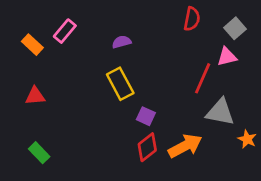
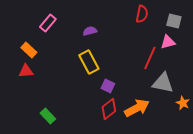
gray square: (235, 28) -> (174, 21), turned -35
orange rectangle: (32, 45) -> (29, 50), moved
green rectangle: (39, 153) -> (48, 116), moved

